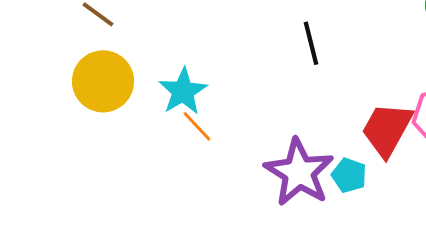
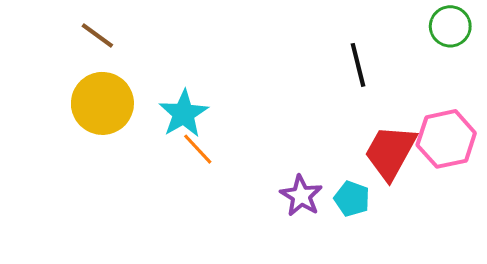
black line: (311, 43) -> (358, 65), moved
purple star: (299, 172) -> (301, 196), size x0.6

